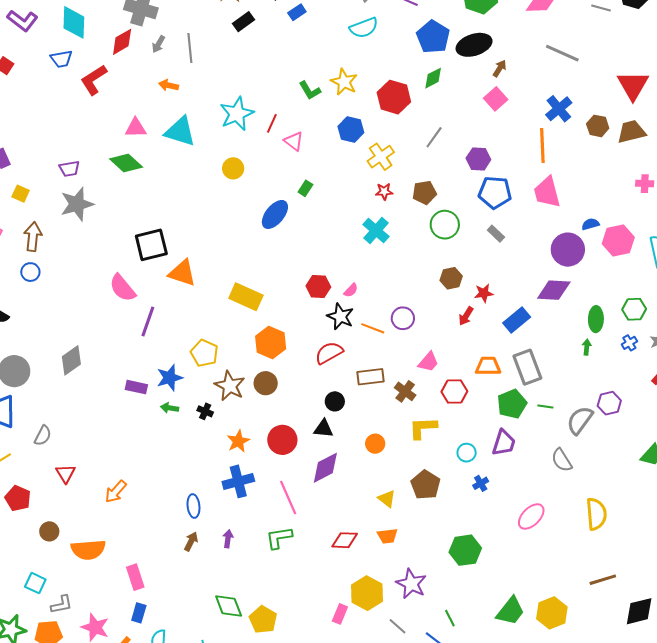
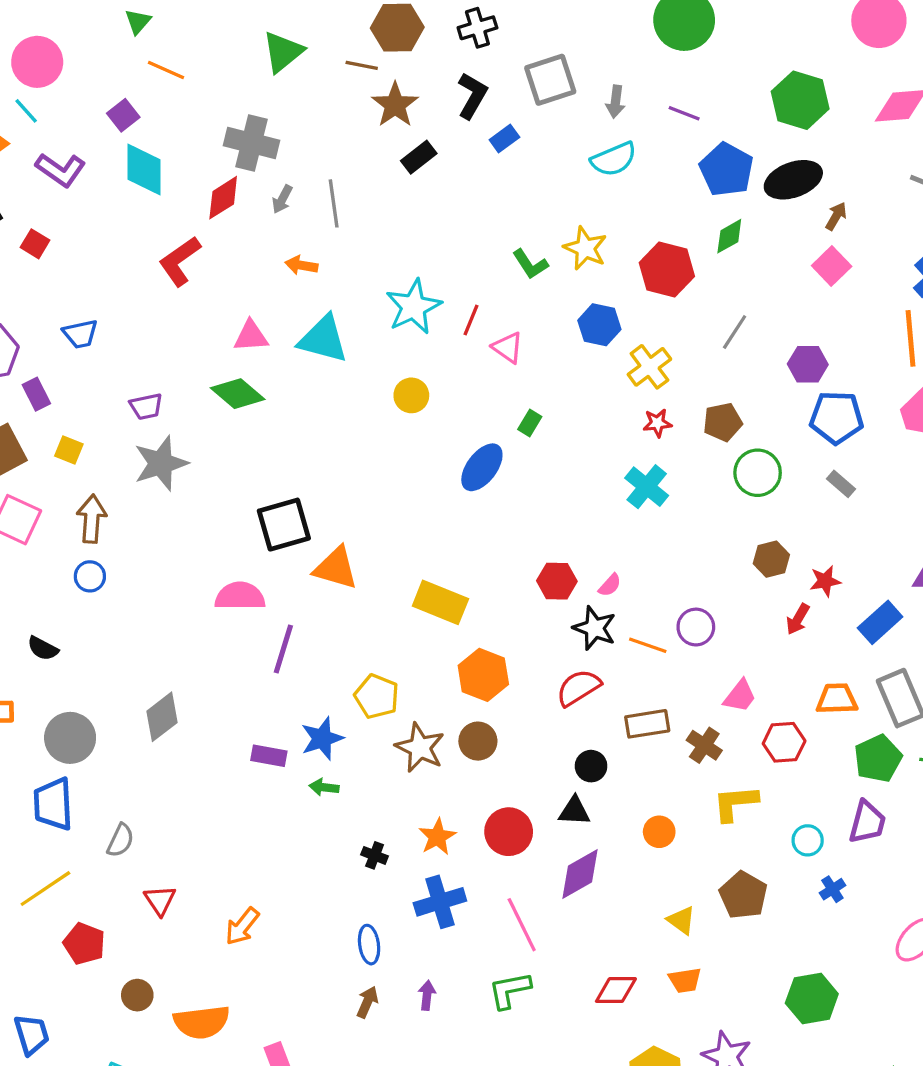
blue trapezoid: (61, 59) -> (80, 334), moved
pink semicircle: (122, 288) -> (240, 596), turned 132
black cross: (205, 411) -> (375, 855), moved

